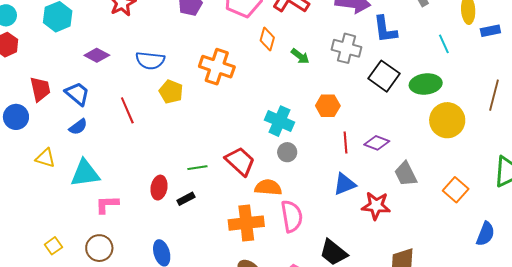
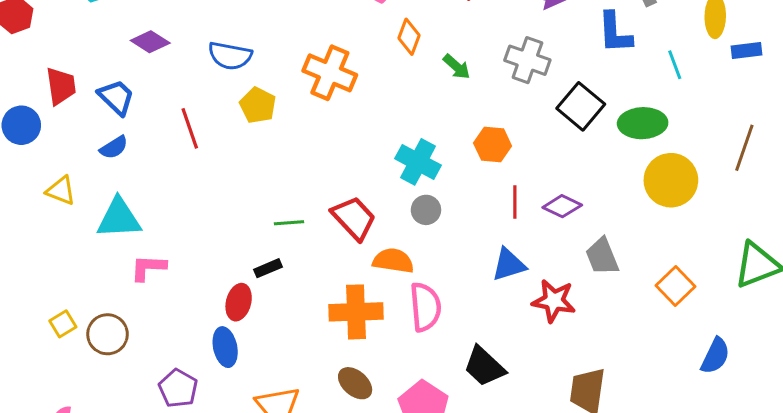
blue L-shape: (385, 29) -> (615, 33), moved
red ellipse: (159, 188) -> (239, 302), moved
brown circle: (99, 248) -> (108, 334), moved

